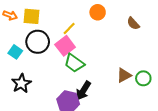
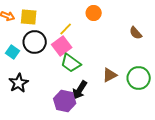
brown semicircle: (133, 23) -> (136, 33), moved
brown triangle: (124, 75) -> (110, 75), moved
green circle: (143, 78) -> (139, 78), size x1.5

